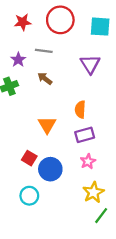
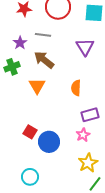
brown arrow: (45, 78) -> (44, 60), size x1.5
orange triangle: (47, 125) -> (37, 86), moved
purple rectangle: (85, 135) -> (90, 115), moved
cyan circle: (29, 196) -> (30, 177), moved

